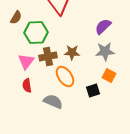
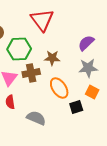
brown star: (72, 52) -> (52, 58), moved
orange ellipse: (65, 76) -> (59, 88), moved

